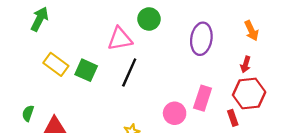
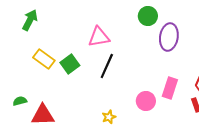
green circle: (149, 19) -> (148, 16), moved
green square: (86, 70) -> (70, 64), turned 30
green semicircle: (28, 113) -> (20, 101), turned 56

